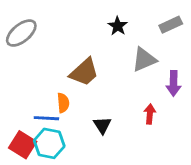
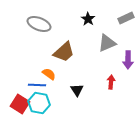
gray ellipse: (21, 33) -> (39, 24), moved, turned 60
orange semicircle: (63, 103) -> (49, 74), turned -48

